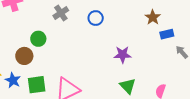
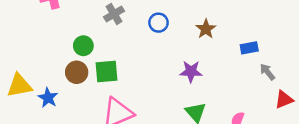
brown star: (153, 17) -> (206, 29), moved
brown circle: (24, 56) -> (77, 72), moved
green square: (37, 85) -> (107, 72), moved

